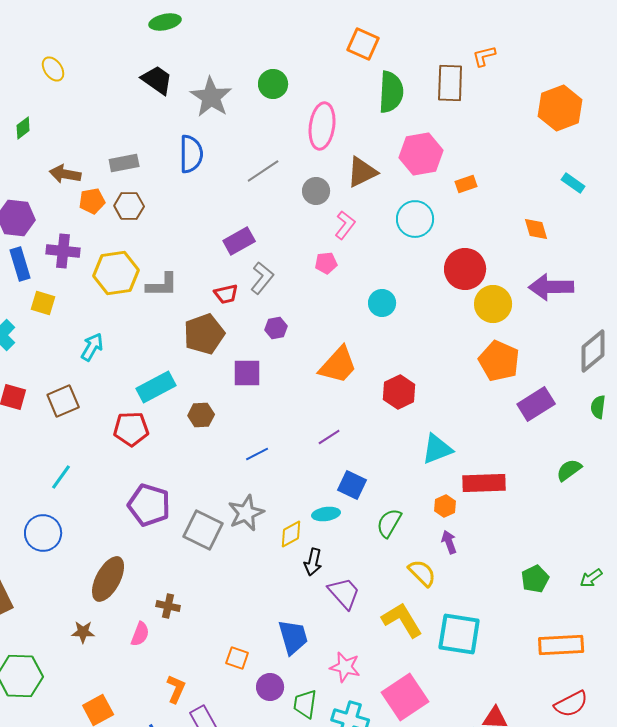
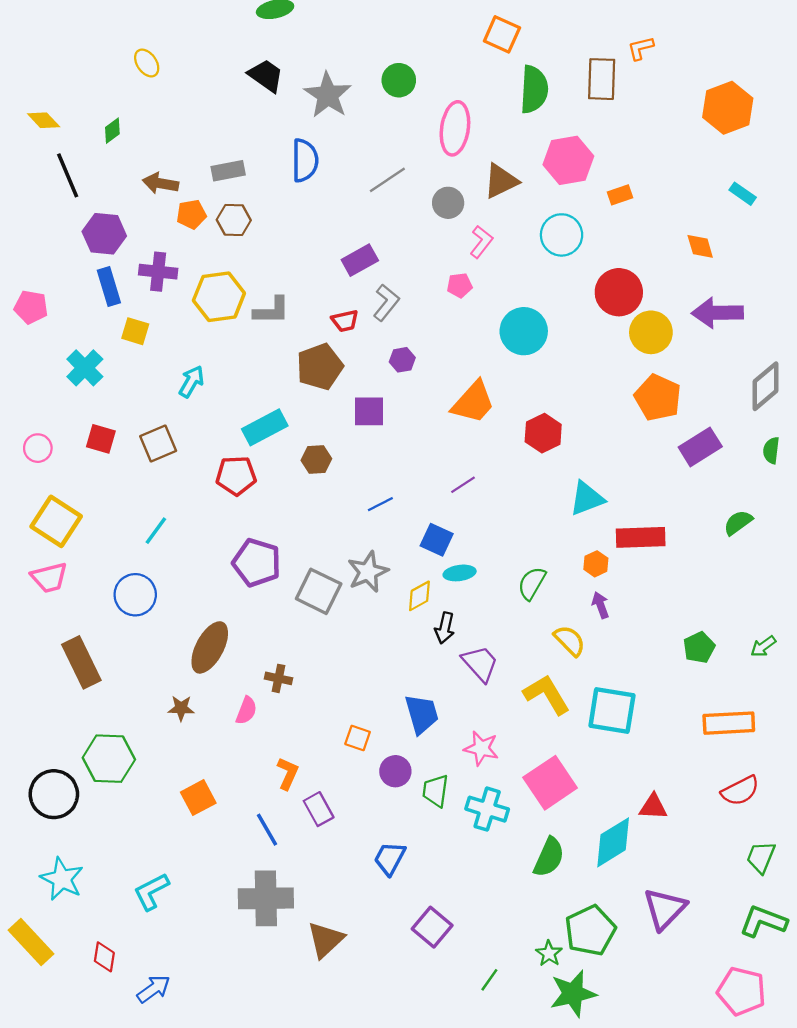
cyan circle: (382, 303) -> (524, 331), size x1.5
blue square: (352, 485) -> (437, 540), moved

